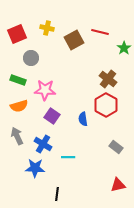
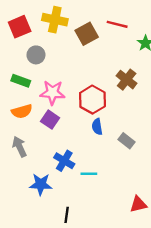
yellow cross: (47, 28) -> (55, 20), size x1.5
red hexagon: (106, 105) -> (92, 100), moved
purple square: (52, 116) -> (50, 120), moved
blue cross: (43, 144) -> (64, 161), moved
gray rectangle: (116, 147) -> (127, 141), moved
cyan line: (68, 157) -> (89, 174), moved

